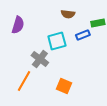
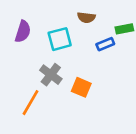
cyan square: (57, 41) -> (60, 39), moved
orange square: (64, 86) -> (81, 87), moved

